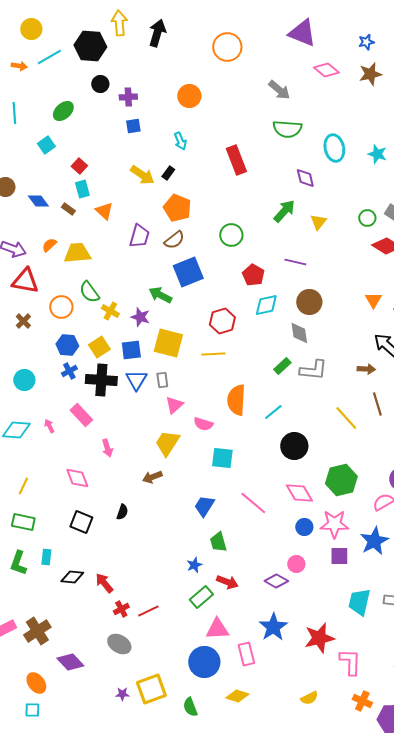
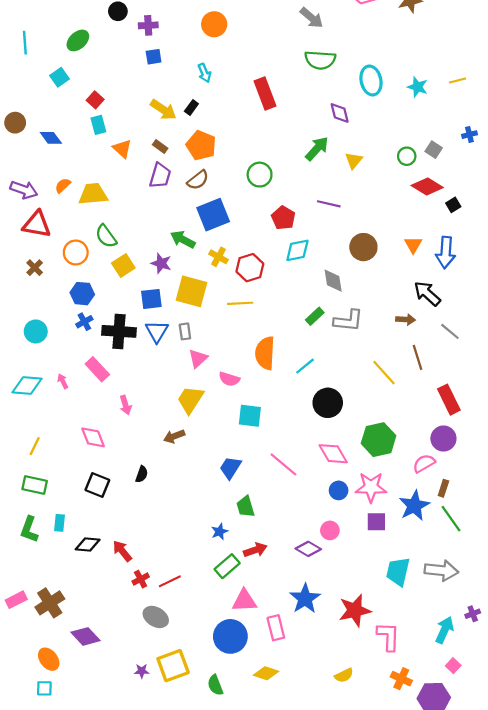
brown rectangle: (68, 209) -> (160, 146), moved
brown circle: (309, 302) -> (363, 247), moved
yellow cross: (110, 311) -> (218, 257), moved
yellow square: (99, 347) -> (123, 265), moved
red arrow: (227, 582) -> (255, 550), turned -40
gray ellipse: (119, 644) -> (156, 617), moved

